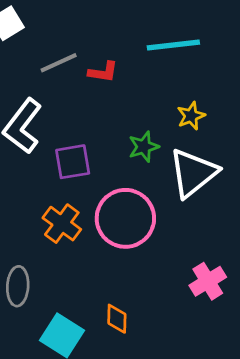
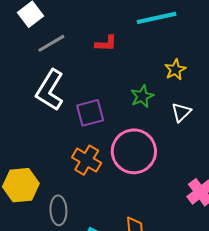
gray line: (59, 63) -> (51, 43), moved
white triangle: (193, 173) -> (181, 112), size x0.5

